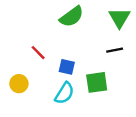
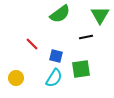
black line: (115, 50) -> (86, 37), moved
yellow circle: (19, 84) -> (16, 78), moved

